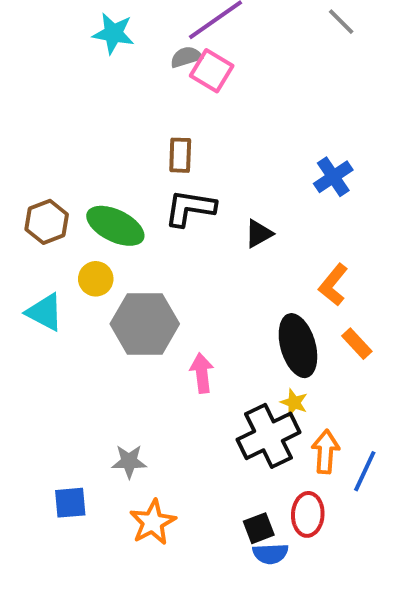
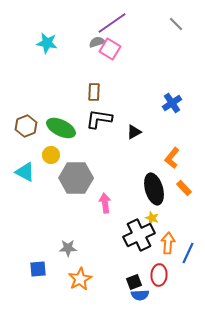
cyan star: (113, 33) -> (47, 43), moved

